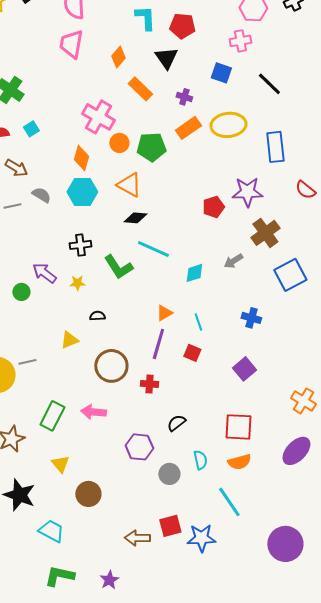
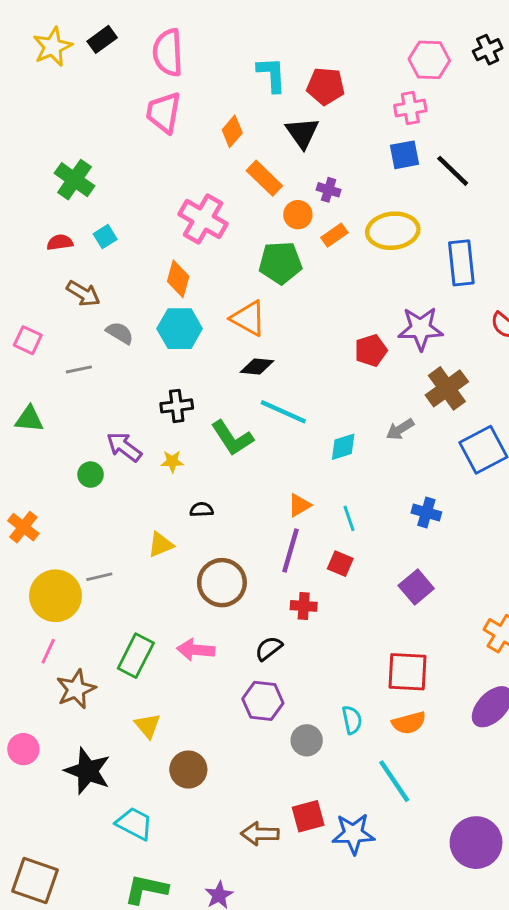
blue square: (221, 73) -> (404, 155), moved, turned -30
orange rectangle: (188, 128) -> (334, 235), size x0.7
orange circle: (119, 143) -> (298, 215), moved
gray line: (12, 206) -> (79, 369), moved
red cross: (149, 384) -> (304, 606), moved
black semicircle: (176, 423) -> (269, 648), moved

